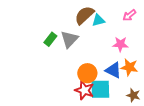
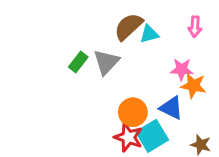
pink arrow: (129, 15) -> (195, 27), turned -48
orange star: (129, 67) -> (193, 86), moved
cyan square: (100, 89) -> (152, 136), turned -30

